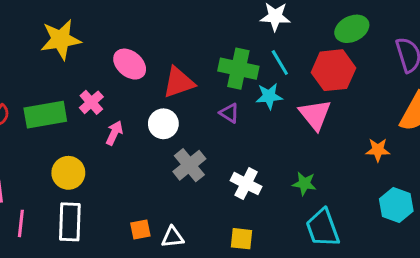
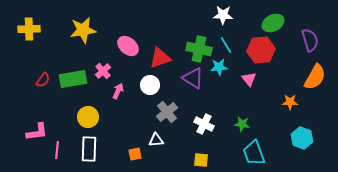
purple triangle: (229, 113) -> (193, 78), size x1.6
pink triangle: (315, 115) -> (249, 79), size x0.7
white triangle: (173, 237) -> (156, 140), moved

